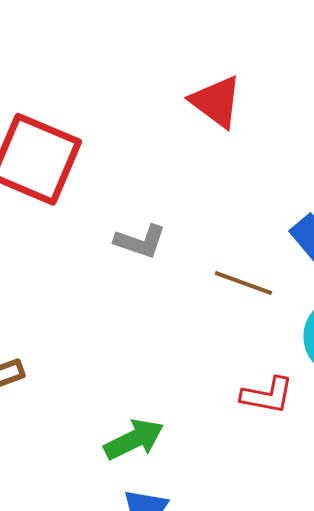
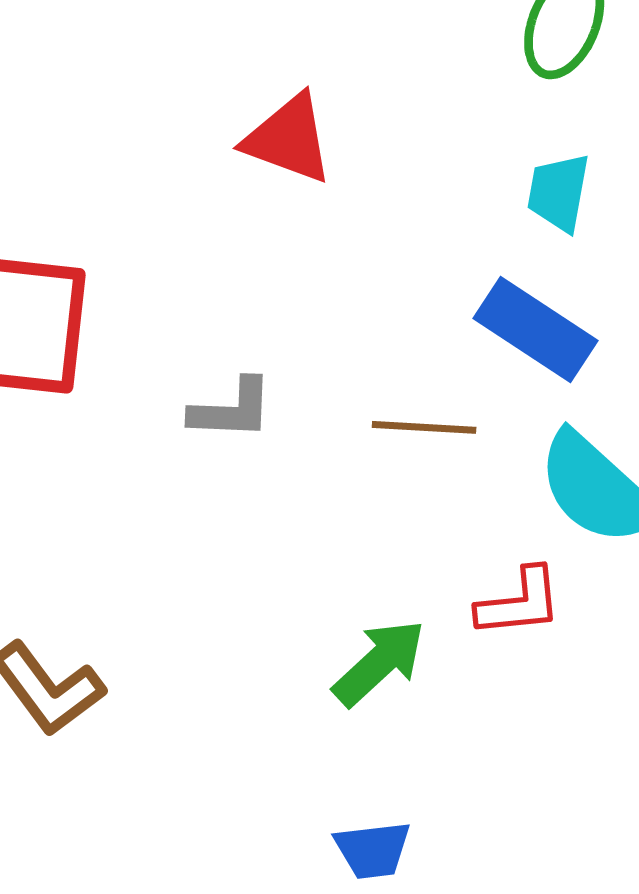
green arrow: (134, 439) -> (379, 663), moved

